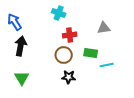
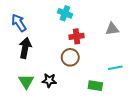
green rectangle: (91, 53) -> (95, 86), moved
black star: (69, 77) -> (49, 80), moved

